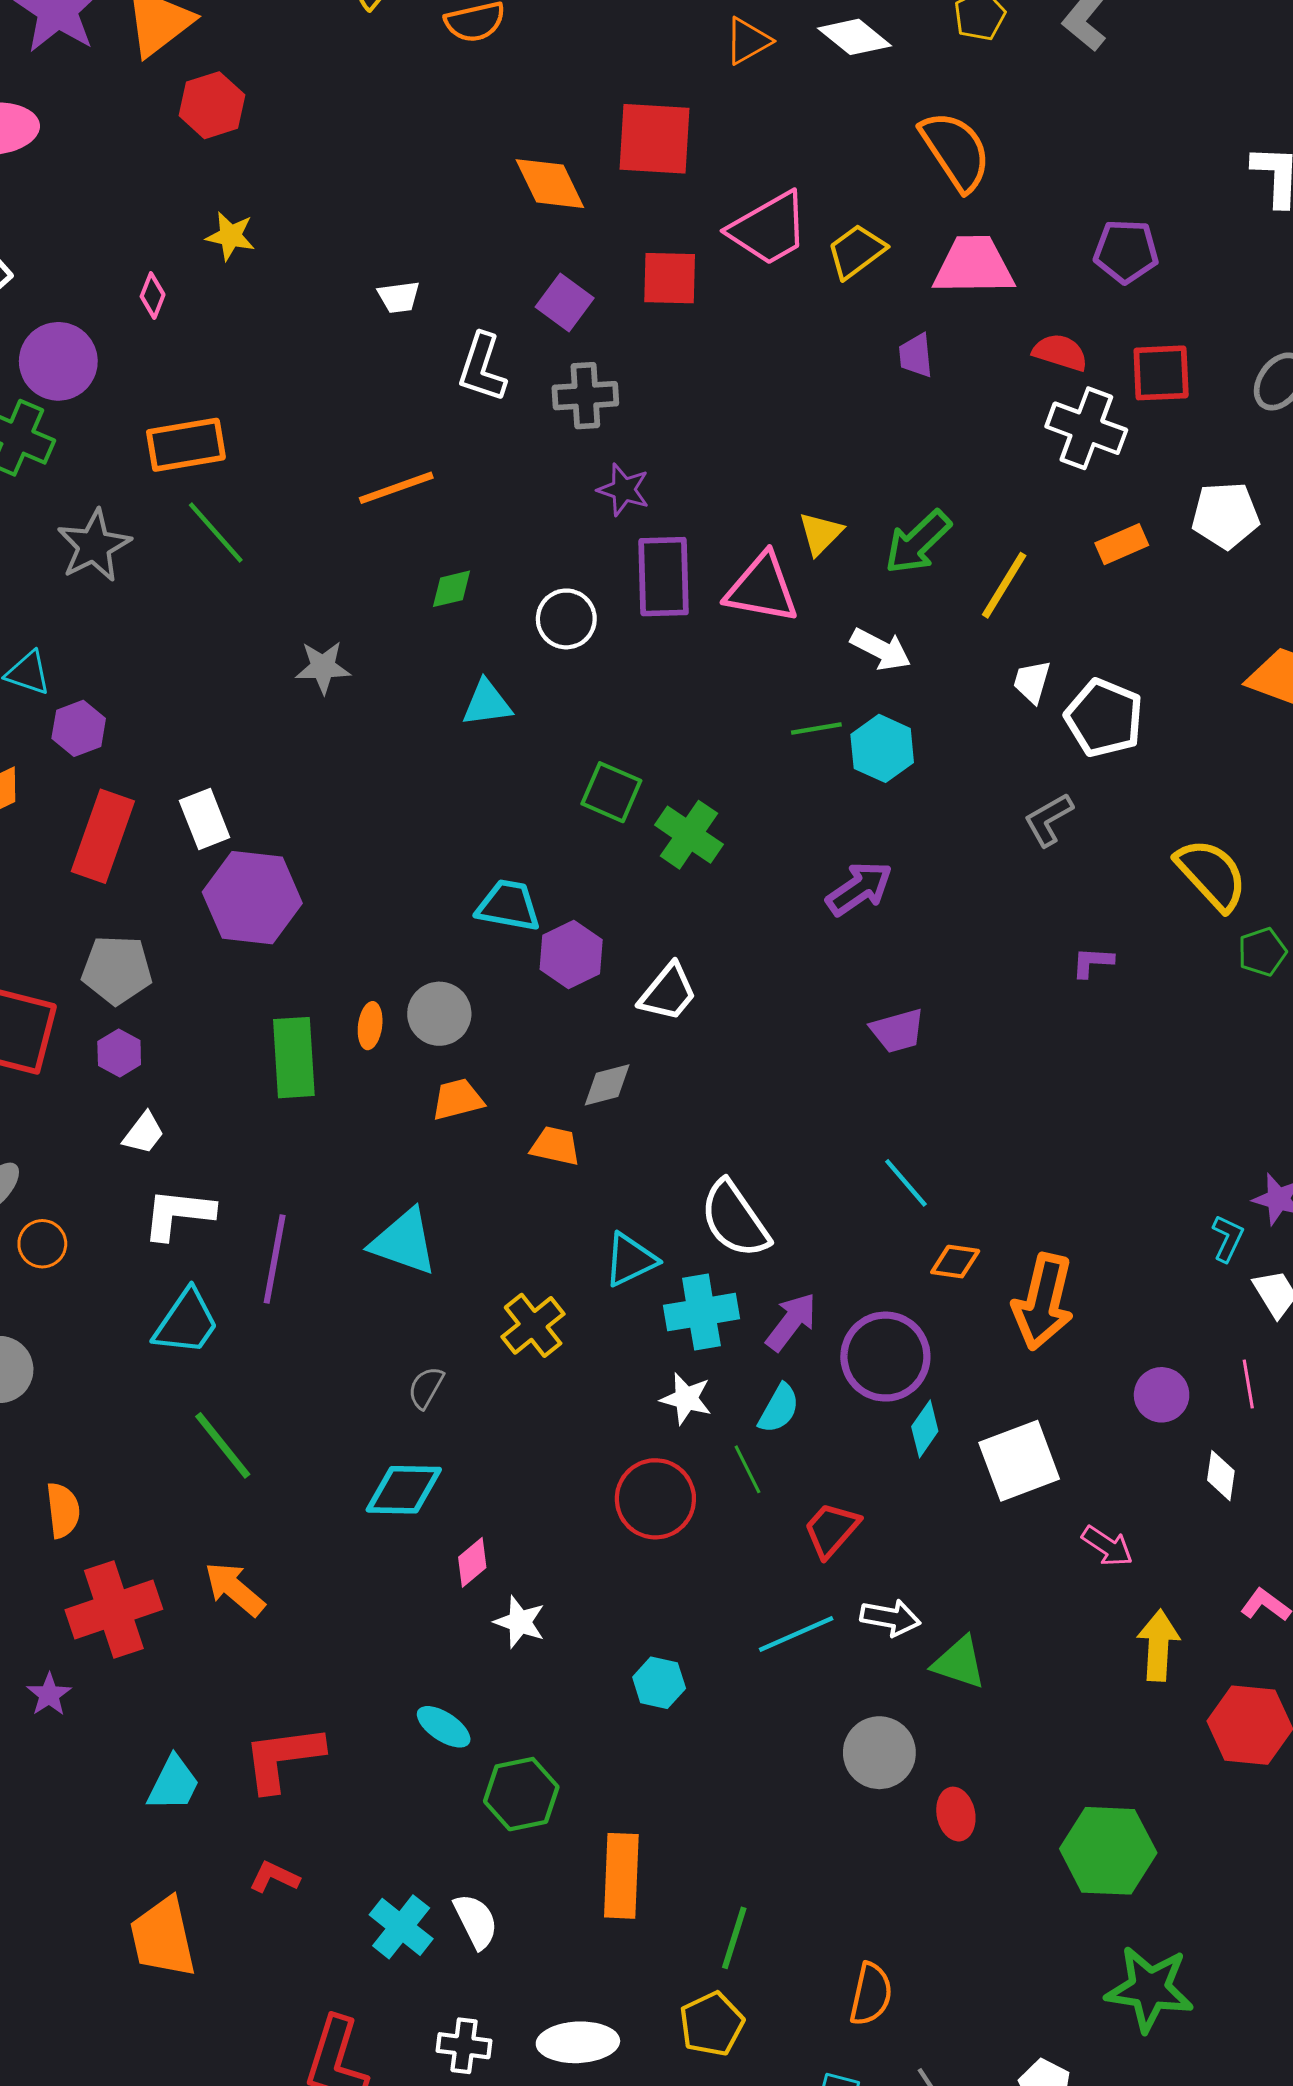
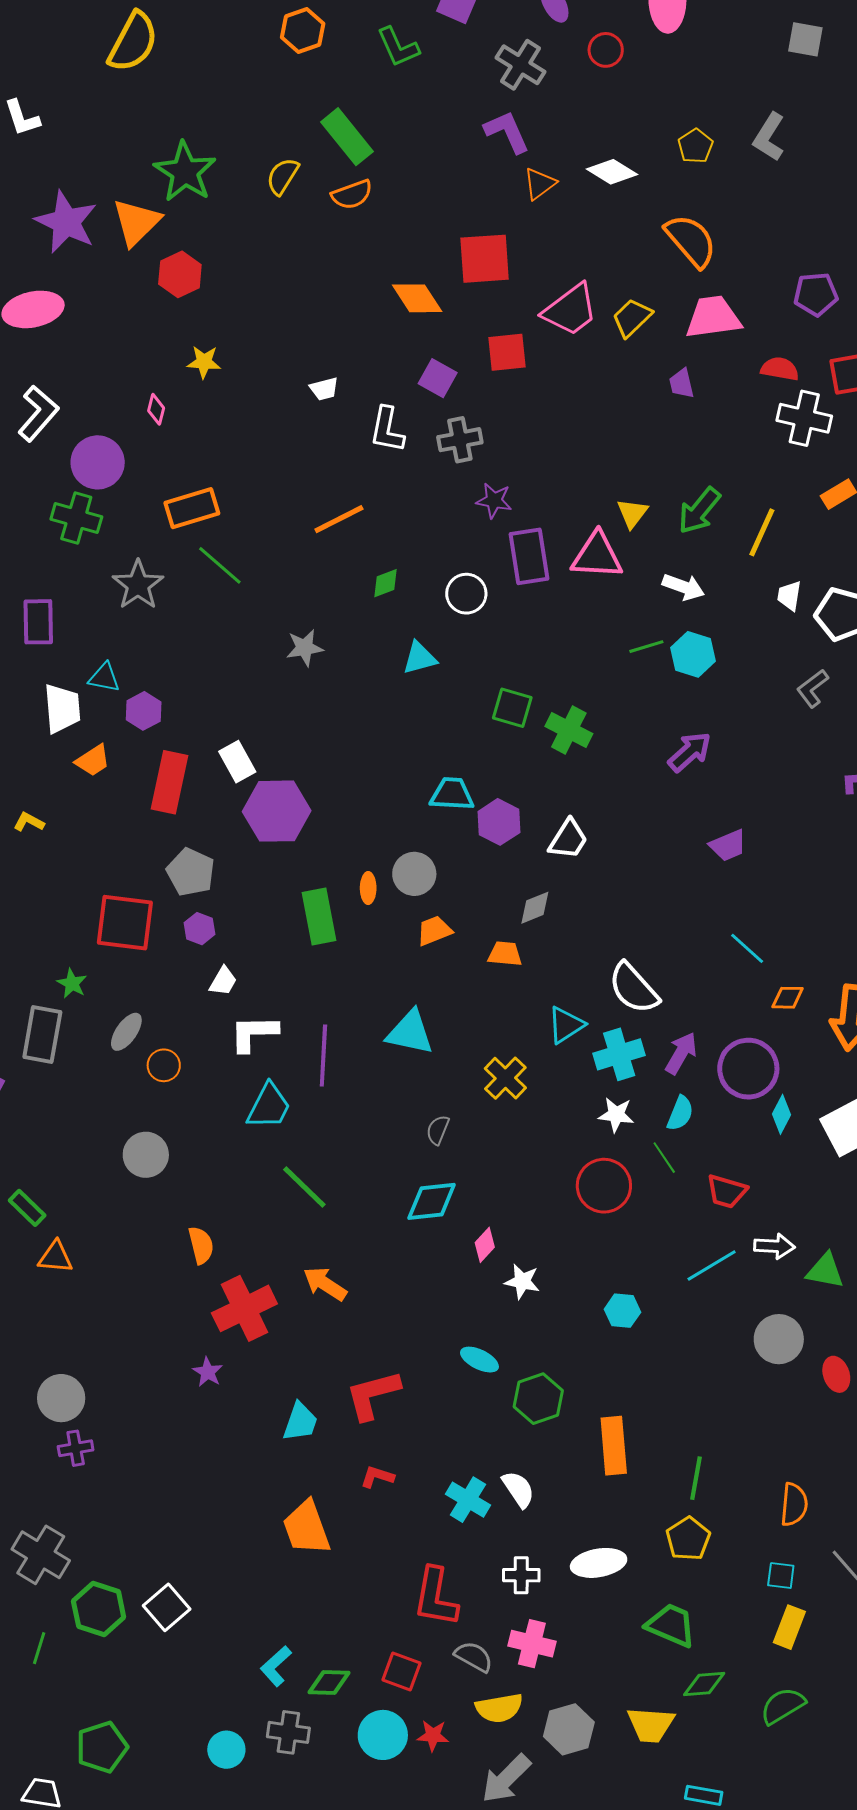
gray pentagon: (117, 970) -> (191, 872), turned 30
red trapezoid: (831, 1530) -> (727, 1191), turned -108

